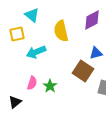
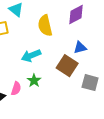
cyan arrow: (36, 52) -> (31, 56), moved
pink semicircle: (32, 83) -> (16, 89), moved

